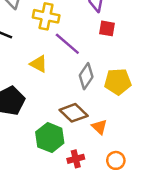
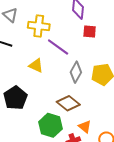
orange triangle: (99, 127) -> (85, 127), moved

